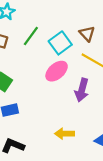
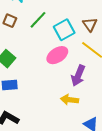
yellow arrow: (64, 134) -> (69, 100), moved

